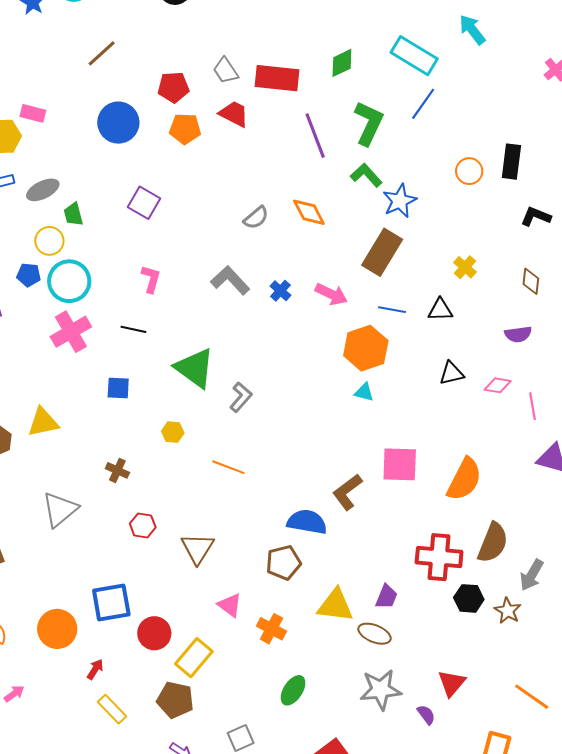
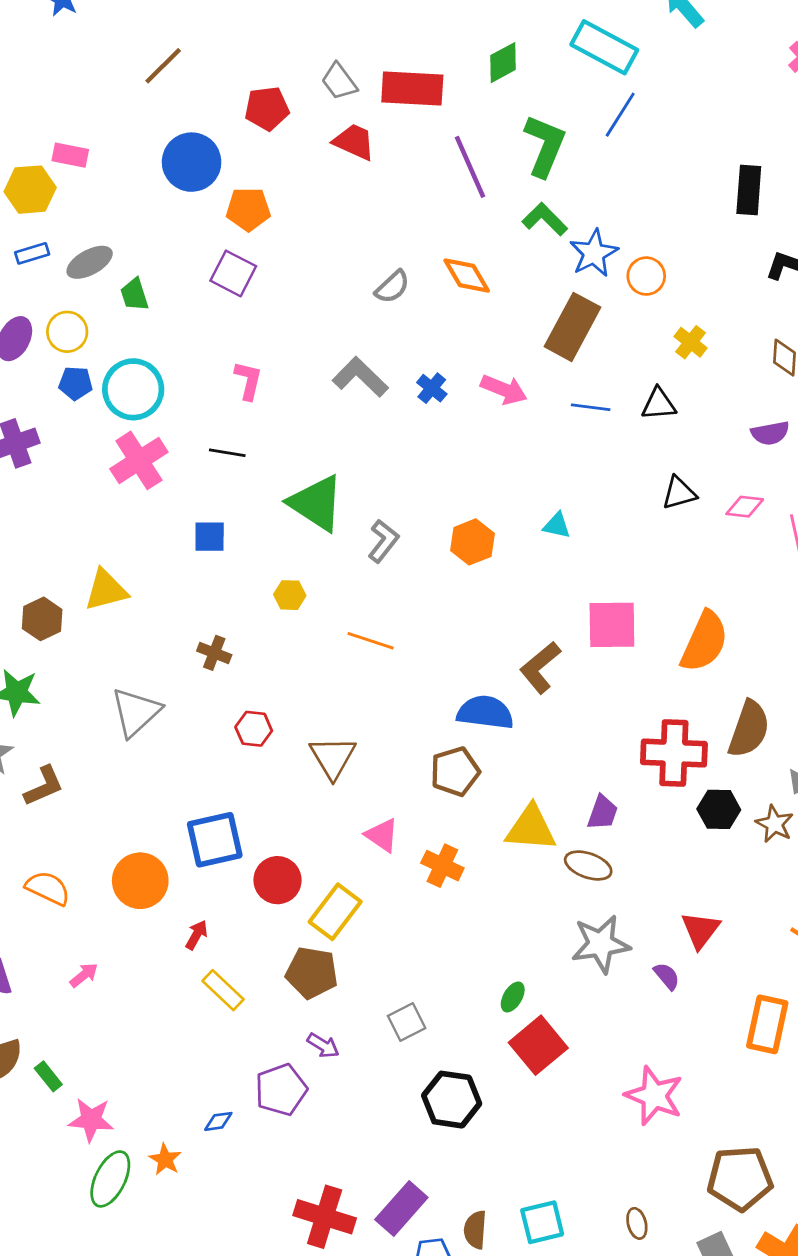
orange pentagon: (185, 129) -> (248, 209), moved
orange circle: (469, 171) -> (646, 276), moved
yellow circle: (49, 241) -> (67, 332), moved
orange hexagon: (366, 348) -> (472, 542), moved, size x0.7
green ellipse: (293, 690) -> (513, 997), moved, size x0.7

